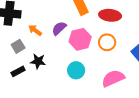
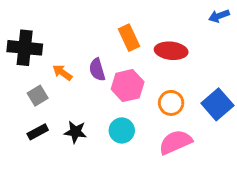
purple semicircle: (59, 28) -> (97, 70), turned -63
orange circle: (107, 42) -> (171, 103), moved
black star: (38, 61) -> (75, 132), moved

